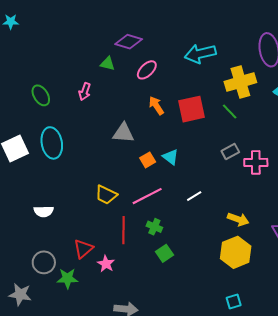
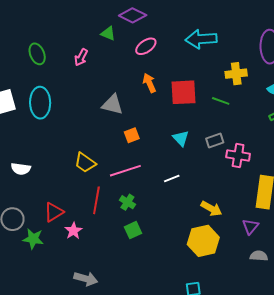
yellow cross: (240, 82) -> (236, 74), size x0.7
green line: (230, 111) -> (221, 101), turned -36
cyan triangle: (170, 157) -> (181, 138), moved

